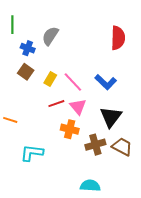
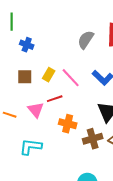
gray semicircle: (50, 36) -> (86, 40), moved
brown square: (26, 72) -> (25, 77), moved, turned -35
pink triangle: (78, 107) -> (36, 110), moved

